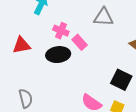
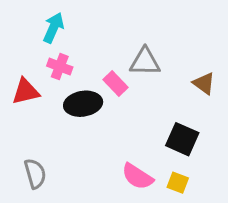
gray triangle: (103, 17) -> (145, 62), moved
pink cross: (61, 31) -> (60, 67), moved

